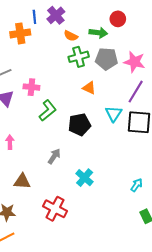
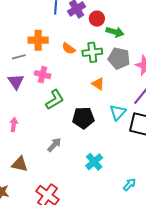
red circle: (118, 19) -> (97, 19), moved
orange cross: (20, 33) -> (38, 40), moved
orange semicircle: (71, 36) -> (69, 48), moved
cyan cross: (85, 178) -> (94, 162), moved

